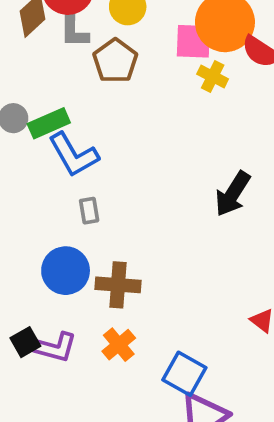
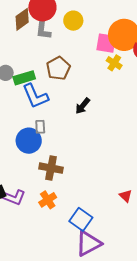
brown pentagon: (115, 61) -> (58, 68), moved
black arrow: (233, 194) -> (83, 106), moved, size x0.7
blue circle: (66, 271) -> (29, 141), moved

